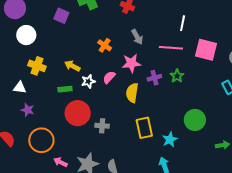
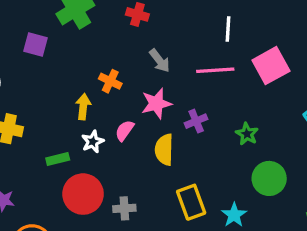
pink square: (206, 50) -> (271, 66), turned -35
yellow arrow: (72, 66) -> (83, 107), moved, turned 77
green star: (177, 76) -> (247, 134), moved

